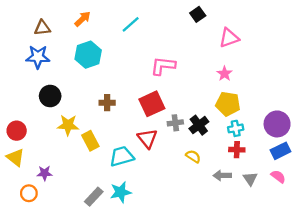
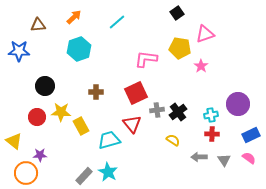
blue star: (38, 57) -> (19, 51), moved
yellow pentagon: (228, 104) -> (180, 48), moved
purple circle: (277, 124) -> (238, 104), moved
red circle: (17, 131) -> (37, 117), moved
cyan star: (121, 192) -> (108, 172), turned -30
orange circle: (29, 193) -> (26, 173), size x1.5

